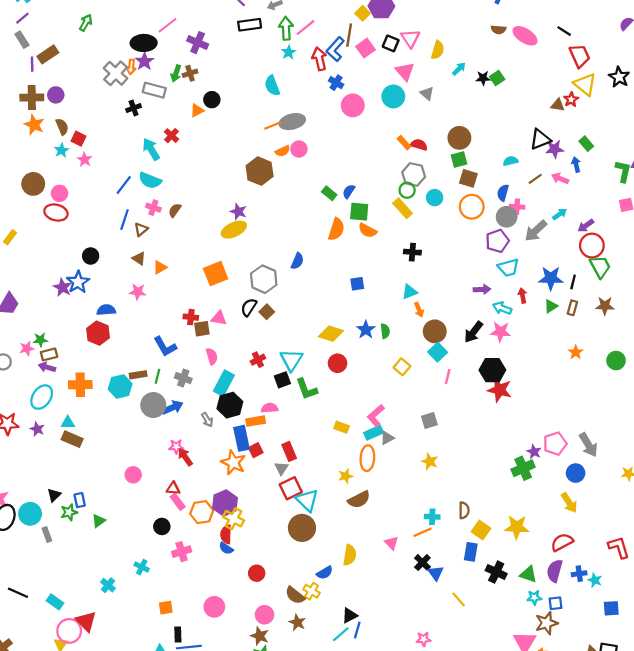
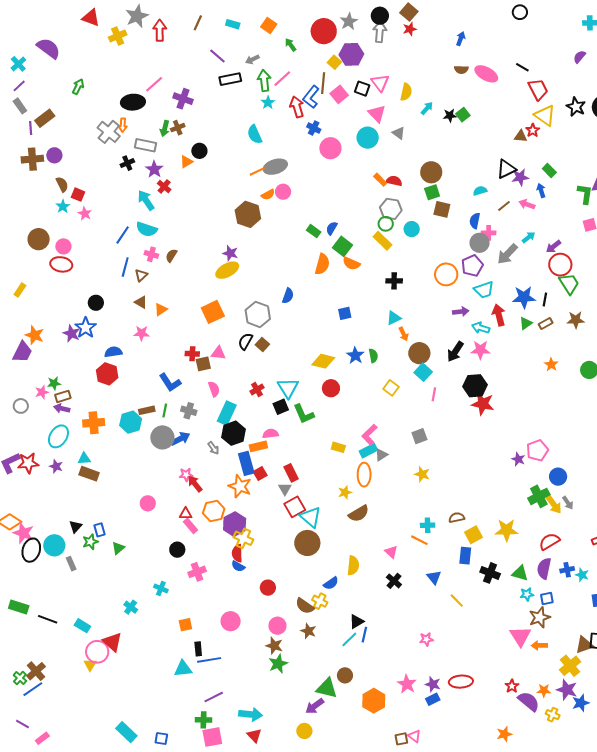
purple star: (144, 61) -> (154, 169), moved
orange star: (34, 125) -> (35, 335), moved
orange circle: (472, 207) -> (446, 274), moved
green square: (359, 212) -> (342, 246), turned 36
red arrow: (523, 296) -> (499, 315), size x1.5
brown rectangle: (572, 308) -> (546, 323), turned 48
gray arrow: (588, 445) -> (568, 503), moved, size x0.6
green cross: (523, 468) -> (539, 496), moved
brown semicircle: (464, 510) -> (457, 518), turned -98
orange hexagon: (202, 512) -> (214, 511), moved
yellow square: (481, 530) -> (473, 535), turned 30
orange line: (422, 532) -> (419, 540), turned 54
black cross: (422, 562) -> (394, 581), moved

